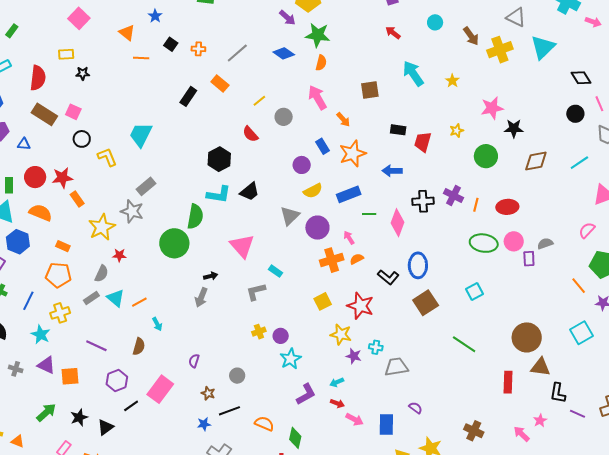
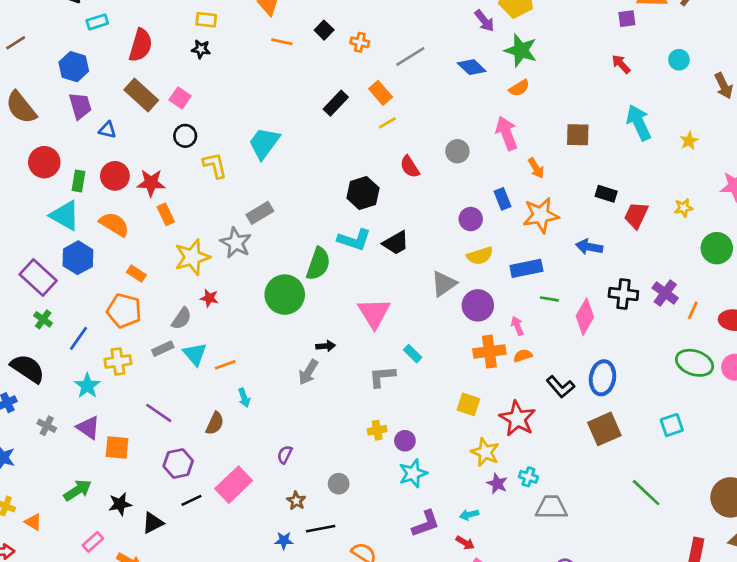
yellow rectangle: (66, 54) -> (206, 20), moved
orange semicircle: (321, 63) -> (519, 88), turned 35
yellow line: (259, 101) -> (387, 123), moved
yellow square: (323, 301) -> (468, 404), turned 36

